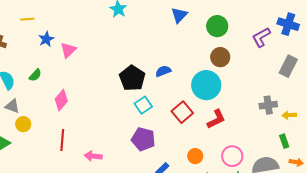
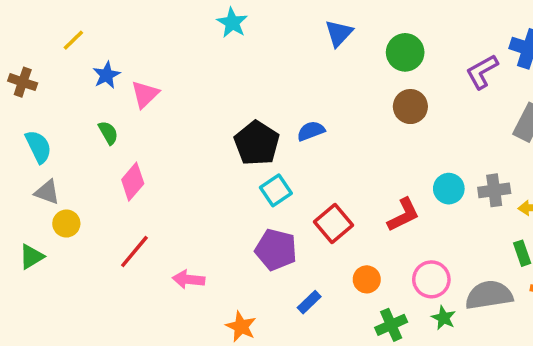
yellow line: (27, 19) -> (73, 40), turned -40
green semicircle: (35, 75) -> (108, 133), moved, turned -72
cyan circle: (206, 85) -> (449, 189), moved, size x0.6
red square: (182, 112) -> (334, 224), moved
red line: (62, 140) -> (134, 251), turned 35

